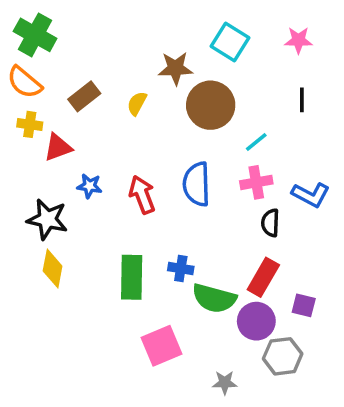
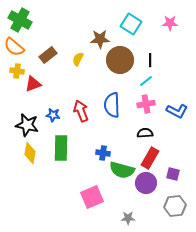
black line: (302, 100) -> (150, 60), moved
blue star: (89, 186) -> (53, 115), moved
black semicircle: (270, 223) -> (145, 133), moved, turned 84
green rectangle: (132, 277) -> (61, 148), moved
gray hexagon: (283, 356) -> (175, 206), moved

